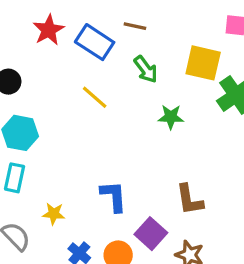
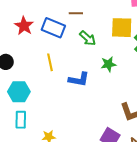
yellow line: (95, 97) -> (50, 62), moved, turned 48
blue L-shape: (114, 196) -> (79, 79), moved, turned 115

